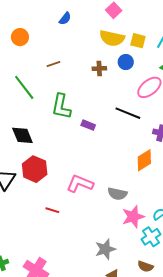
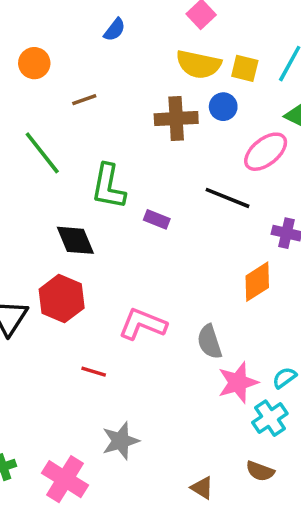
brown line: (54, 64) -> (84, 100), moved
brown cross: (99, 69) -> (176, 119), size x1.6
black diamond: (22, 135) -> (75, 240), moved
gray semicircle: (117, 194) -> (210, 342), turned 60
gray star: (105, 249) -> (121, 441), moved

